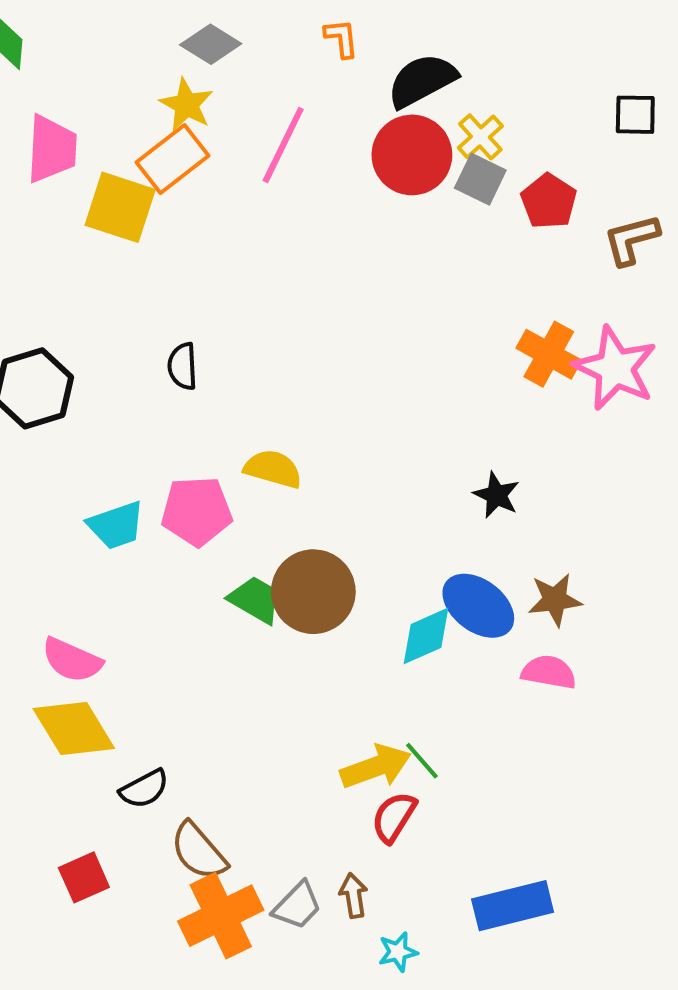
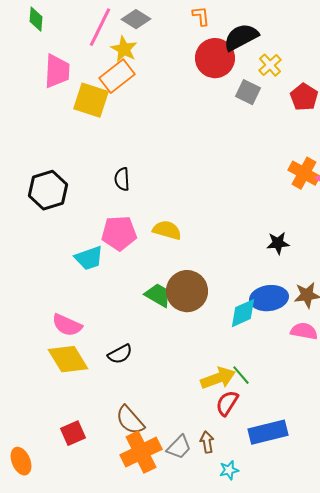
pink line: (283, 145) -> (100, 27), moved
red circle: (412, 155) -> (215, 58), moved
gray square: (480, 179) -> (248, 92), moved
black star: (496, 495) -> (278, 243), turned -30
pink pentagon: (197, 511) -> (119, 233), moved
blue ellipse: (478, 606) -> (269, 298), turned -45
black semicircle: (144, 789) -> (120, 354), moved
blue rectangle: (513, 906) -> (268, 432), moved

